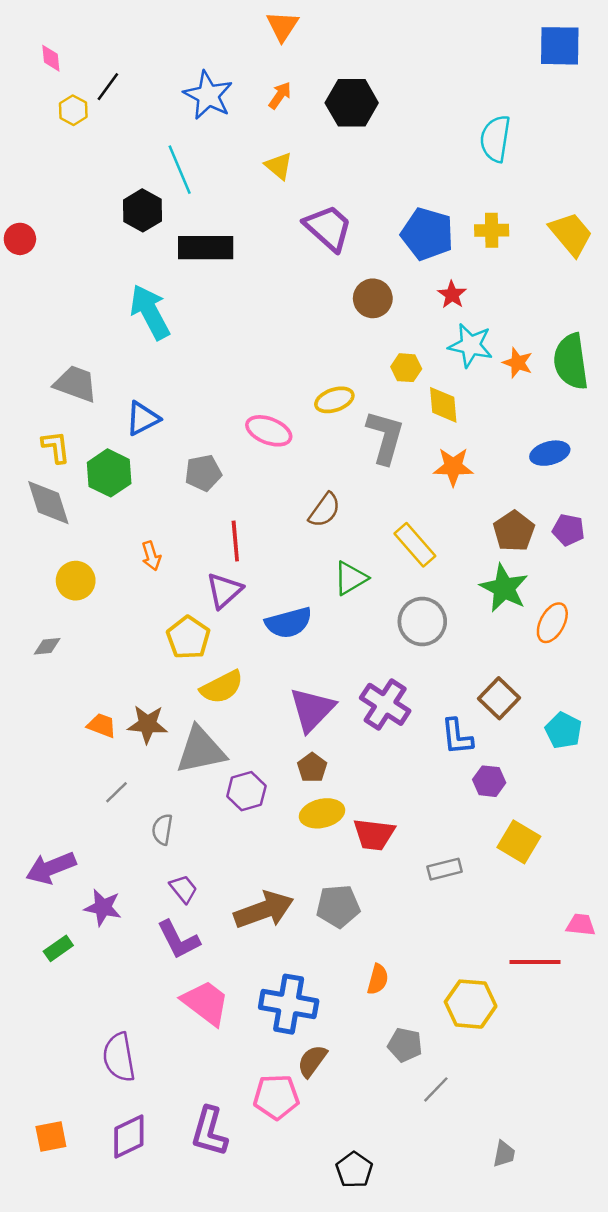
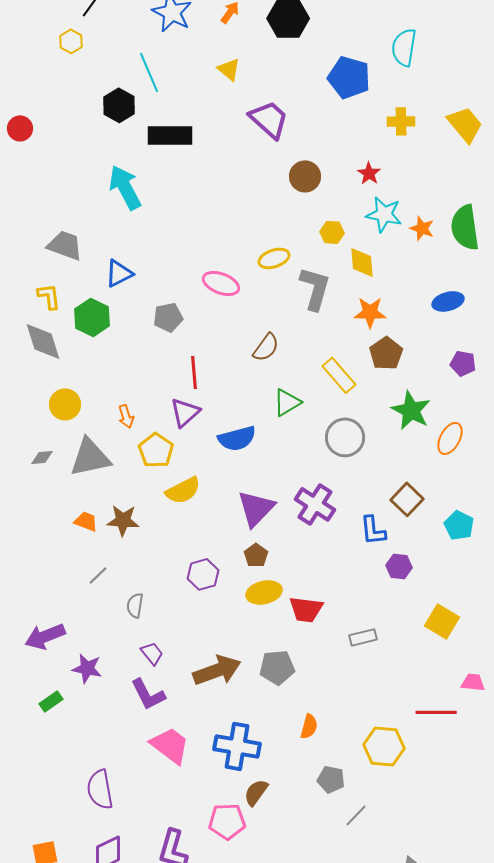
yellow hexagon: (73, 110) -> (71, 41), moved
blue pentagon: (427, 234) -> (349, 77), moved
brown pentagon: (514, 531) -> (386, 353), moved
orange arrow: (151, 556) -> (126, 416), moved
gray triangle: (201, 750) -> (90, 457), moved
yellow square: (519, 842) -> (442, 621), moved

